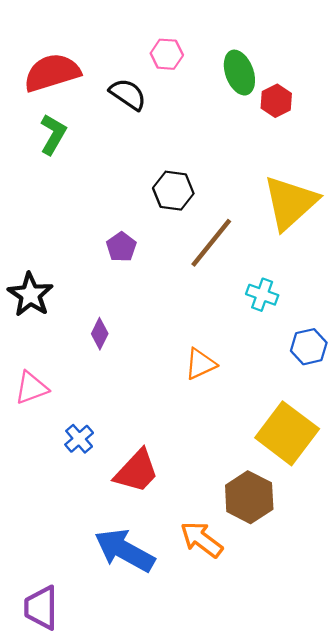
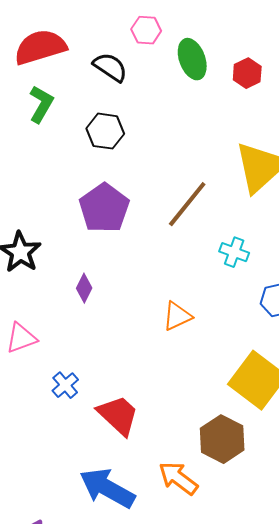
green ellipse: (239, 73) -> (192, 59), moved
black hexagon: (173, 191) -> (105, 131), moved
purple pentagon: (121, 247) -> (104, 208), size x1.8
red trapezoid: (136, 471) -> (118, 415), turned -90

